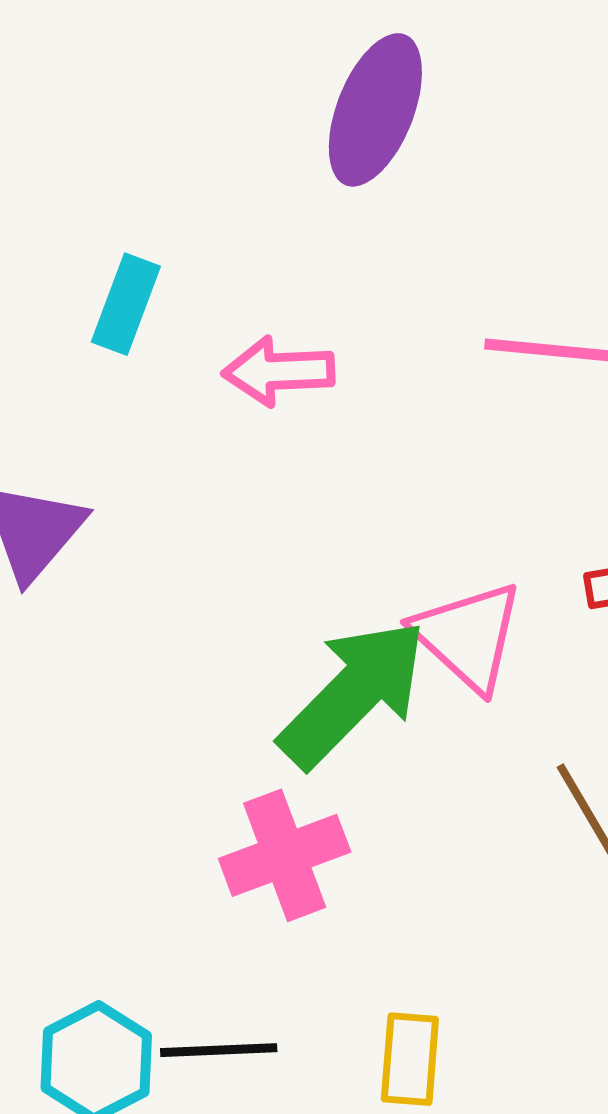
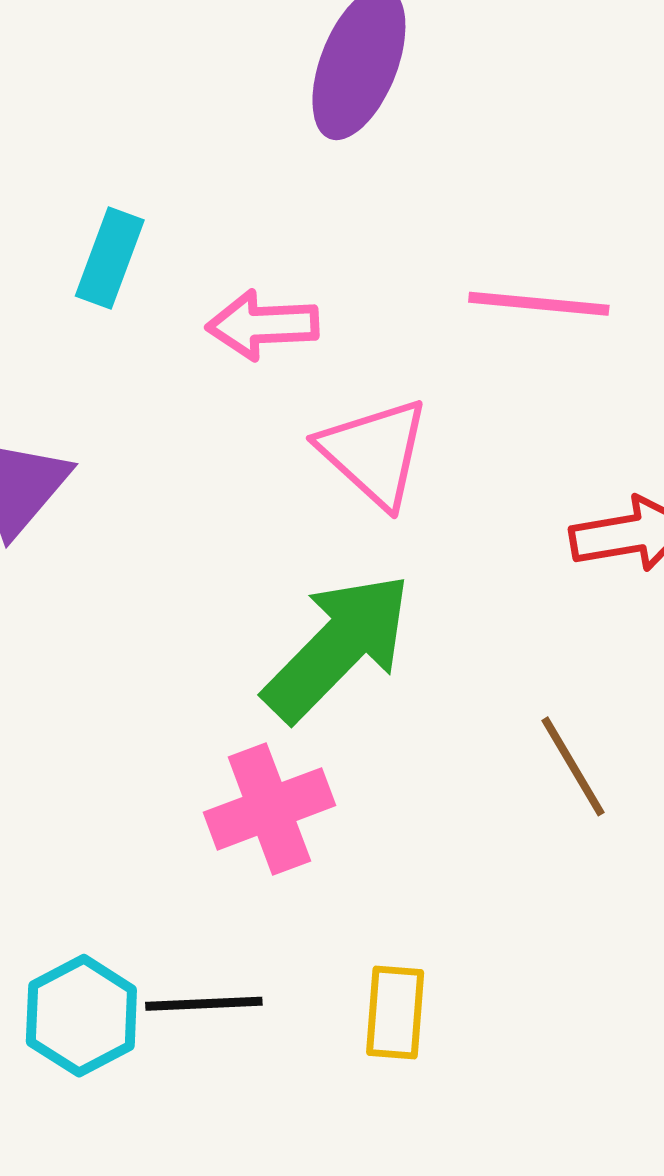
pink triangle: (468, 636) -> (374, 452), moved

